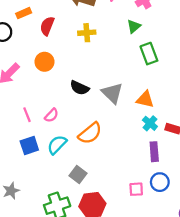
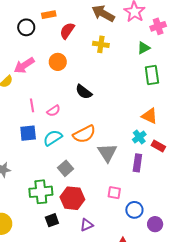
gray triangle: (112, 93) -> (107, 153), moved
orange triangle: (145, 99) -> (150, 116), moved
blue circle: (160, 182) -> (134, 210), moved

